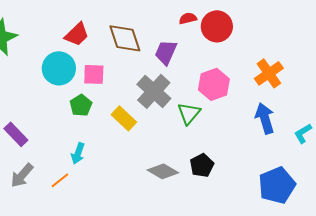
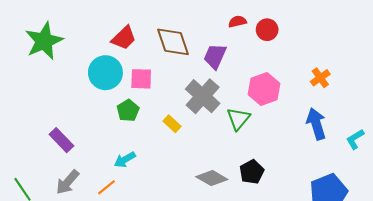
red circle: (217, 26) -> (267, 30), size x0.7
orange cross: (269, 73) -> (320, 78), size x0.7
yellow rectangle: (124, 118) -> (172, 124), size x0.7
cyan arrow: (78, 153) -> (125, 160), turned 40

